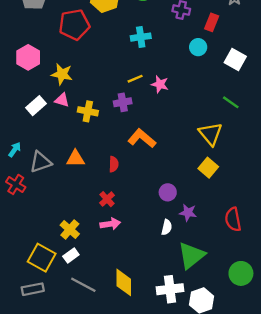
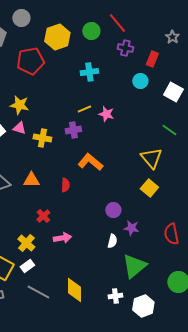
red cross: (107, 199) -> (43, 216), moved
white cross: (170, 289) -> (115, 296), size x0.6

